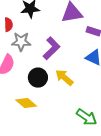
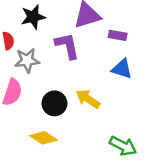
purple L-shape: (51, 48) -> (67, 46), moved, turned -50

